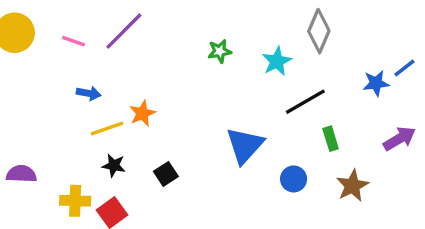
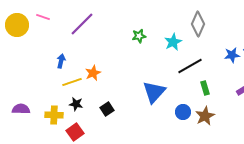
pink line: (73, 41) -> (43, 17), moved
blue arrow: (89, 93) -> (61, 61), turned -88
brown star: (352, 186) -> (205, 116), moved
yellow cross: (75, 201) -> (54, 115), moved

